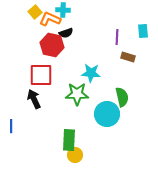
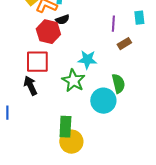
brown rectangle: (128, 57) -> (124, 44), turned -48
green star: (77, 94) -> (73, 81), turned 30
yellow circle: (75, 155) -> (71, 142), size x1.5

